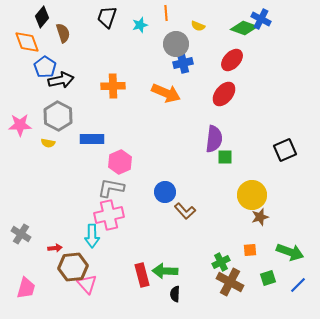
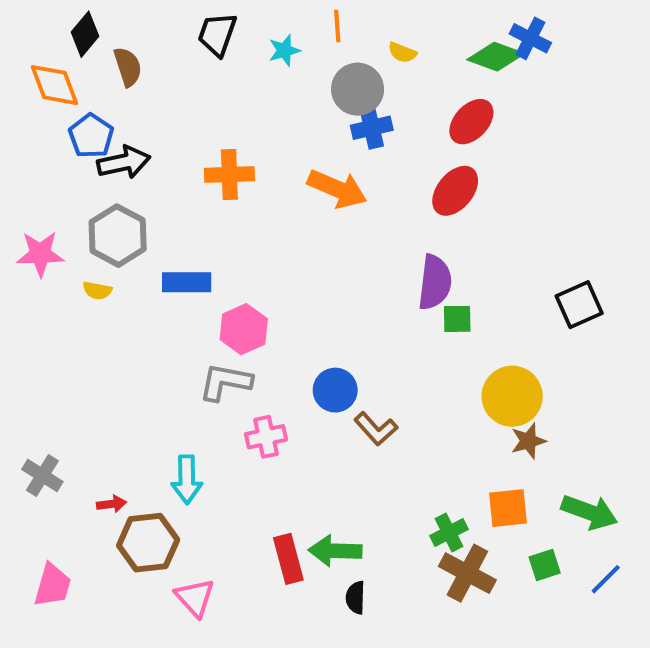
pink cross: (109, 215) -> (266, 437), moved, size x0.7
orange square: (250, 250) -> (508, 508), size x1.5
pink triangle: (87, 284) -> (195, 598), moved

